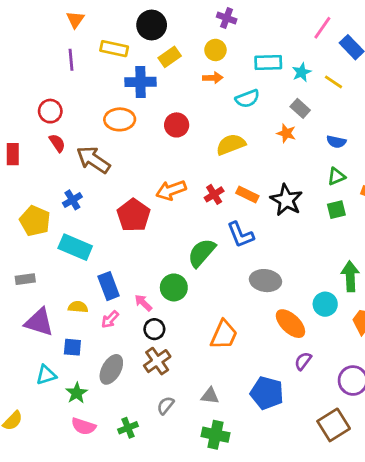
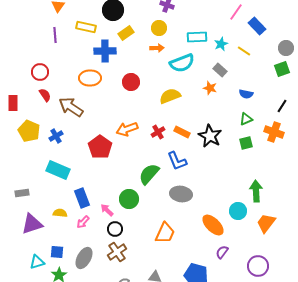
cyan semicircle: (247, 99) -> (182, 63), size x1.4
yellow pentagon: (35, 221) -> (29, 131), moved
gray ellipse: (265, 281) -> (181, 194), moved
purple triangle: (39, 322) -> (32, 224), turned -35
blue square: (72, 347) -> (57, 252), moved

